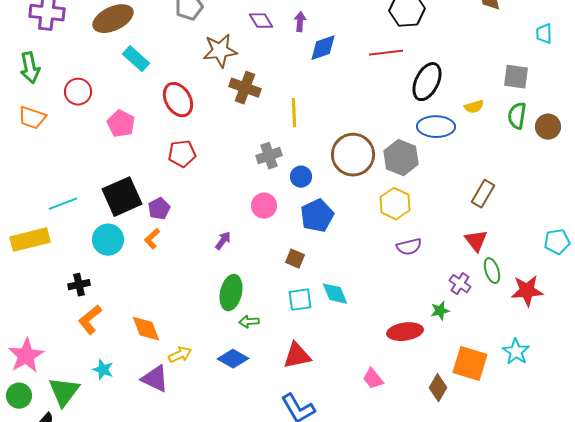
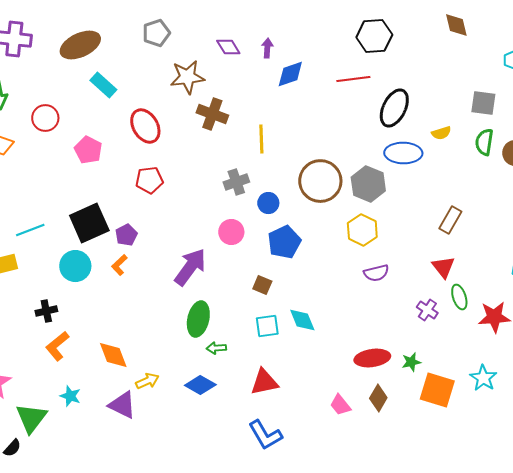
purple arrow: (223, 241) -> (190, 267), size x2.0
green star: (440, 311) -> (411, 362), moved
brown diamond: (438, 388) -> (378, 398), moved

